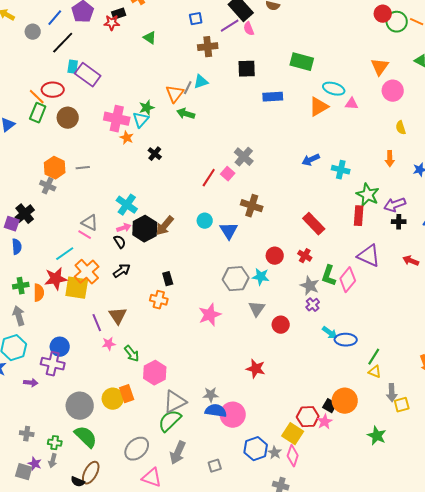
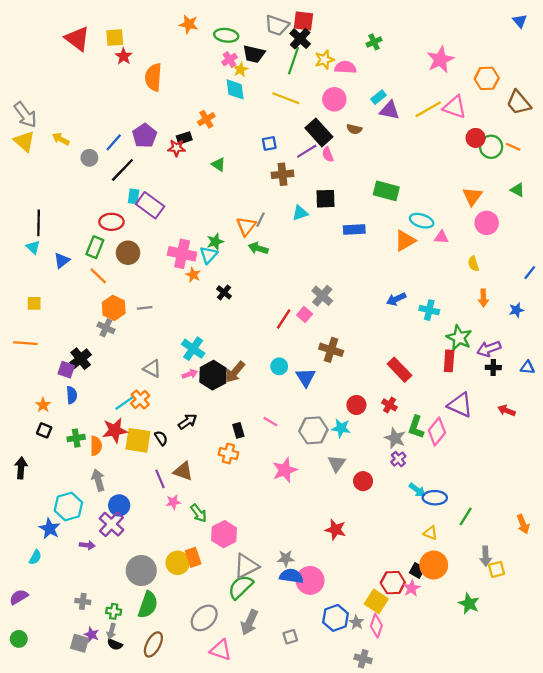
cyan triangle: (201, 82) -> (300, 213), moved
orange line: (37, 97) -> (98, 276), moved
yellow semicircle: (401, 128) -> (473, 264), moved
pink line: (85, 235) -> (270, 422), moved
black semicircle: (120, 242) -> (161, 438), moved
orange cross: (87, 272) -> (140, 399), moved, size x0.7
gray arrow: (19, 316) -> (98, 480), moved
brown triangle: (118, 316) -> (183, 471), turned -36
purple cross: (53, 364) -> (111, 524), turned 30
yellow triangle: (375, 372) -> (430, 533), moved
green semicircle: (86, 437) -> (148, 605), turned 65
black semicircle: (78, 482) -> (115, 644), moved

